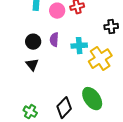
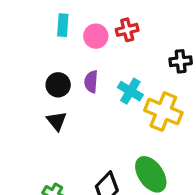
cyan cross: (79, 46) -> (130, 91), turned 35
yellow cross: (100, 59) -> (163, 112), turned -35

